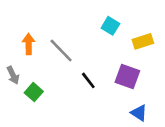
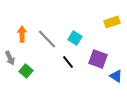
cyan square: (110, 26) -> (75, 38), moved
yellow rectangle: (143, 41) -> (112, 22), moved
blue triangle: (139, 113) -> (116, 76), moved

